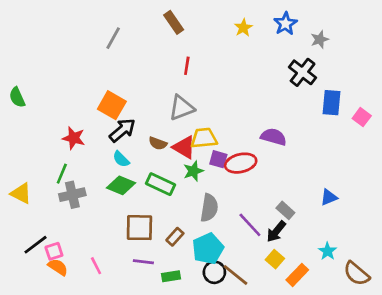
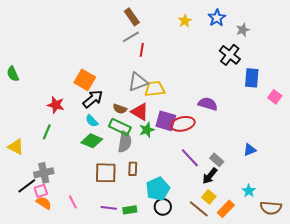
gray line: (113, 38) -> (131, 37), moved, turned 30
pink square: (362, 117) -> (275, 97), moved
yellow trapezoid: (204, 138) -> (155, 89), moved
purple square: (218, 159) -> (166, 121), size x1.5
green rectangle: (160, 184) -> (120, 127), moved
gray cross: (72, 195) -> (44, 173), moved
gray semicircle: (209, 208) -> (125, 142), moved
purple line: (250, 225) -> (190, 158), moved
brown rectangle: (175, 237) -> (133, 169), moved, turned -40
purple line: (143, 262) -> (109, 208), moved
brown semicircle: (356, 274) -> (271, 208), turned -35
brown line: (235, 275) -> (199, 209), moved

